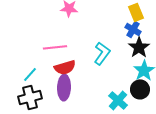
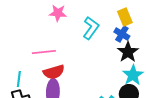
cyan L-shape: (102, 53) -> (91, 28), moved
cyan line: (30, 74) -> (19, 79), turned -35

